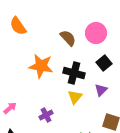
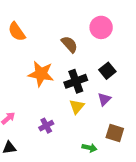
pink circle: (96, 33) -> (101, 27), moved
black cross: (74, 73) -> (76, 81), turned -35

